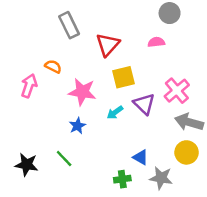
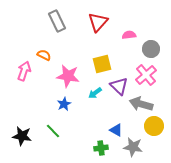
gray circle: (170, 13) -> (151, 49), moved
red triangle: (108, 45) -> (98, 22), moved
gray arrow: (189, 122) -> (141, 104), moved

